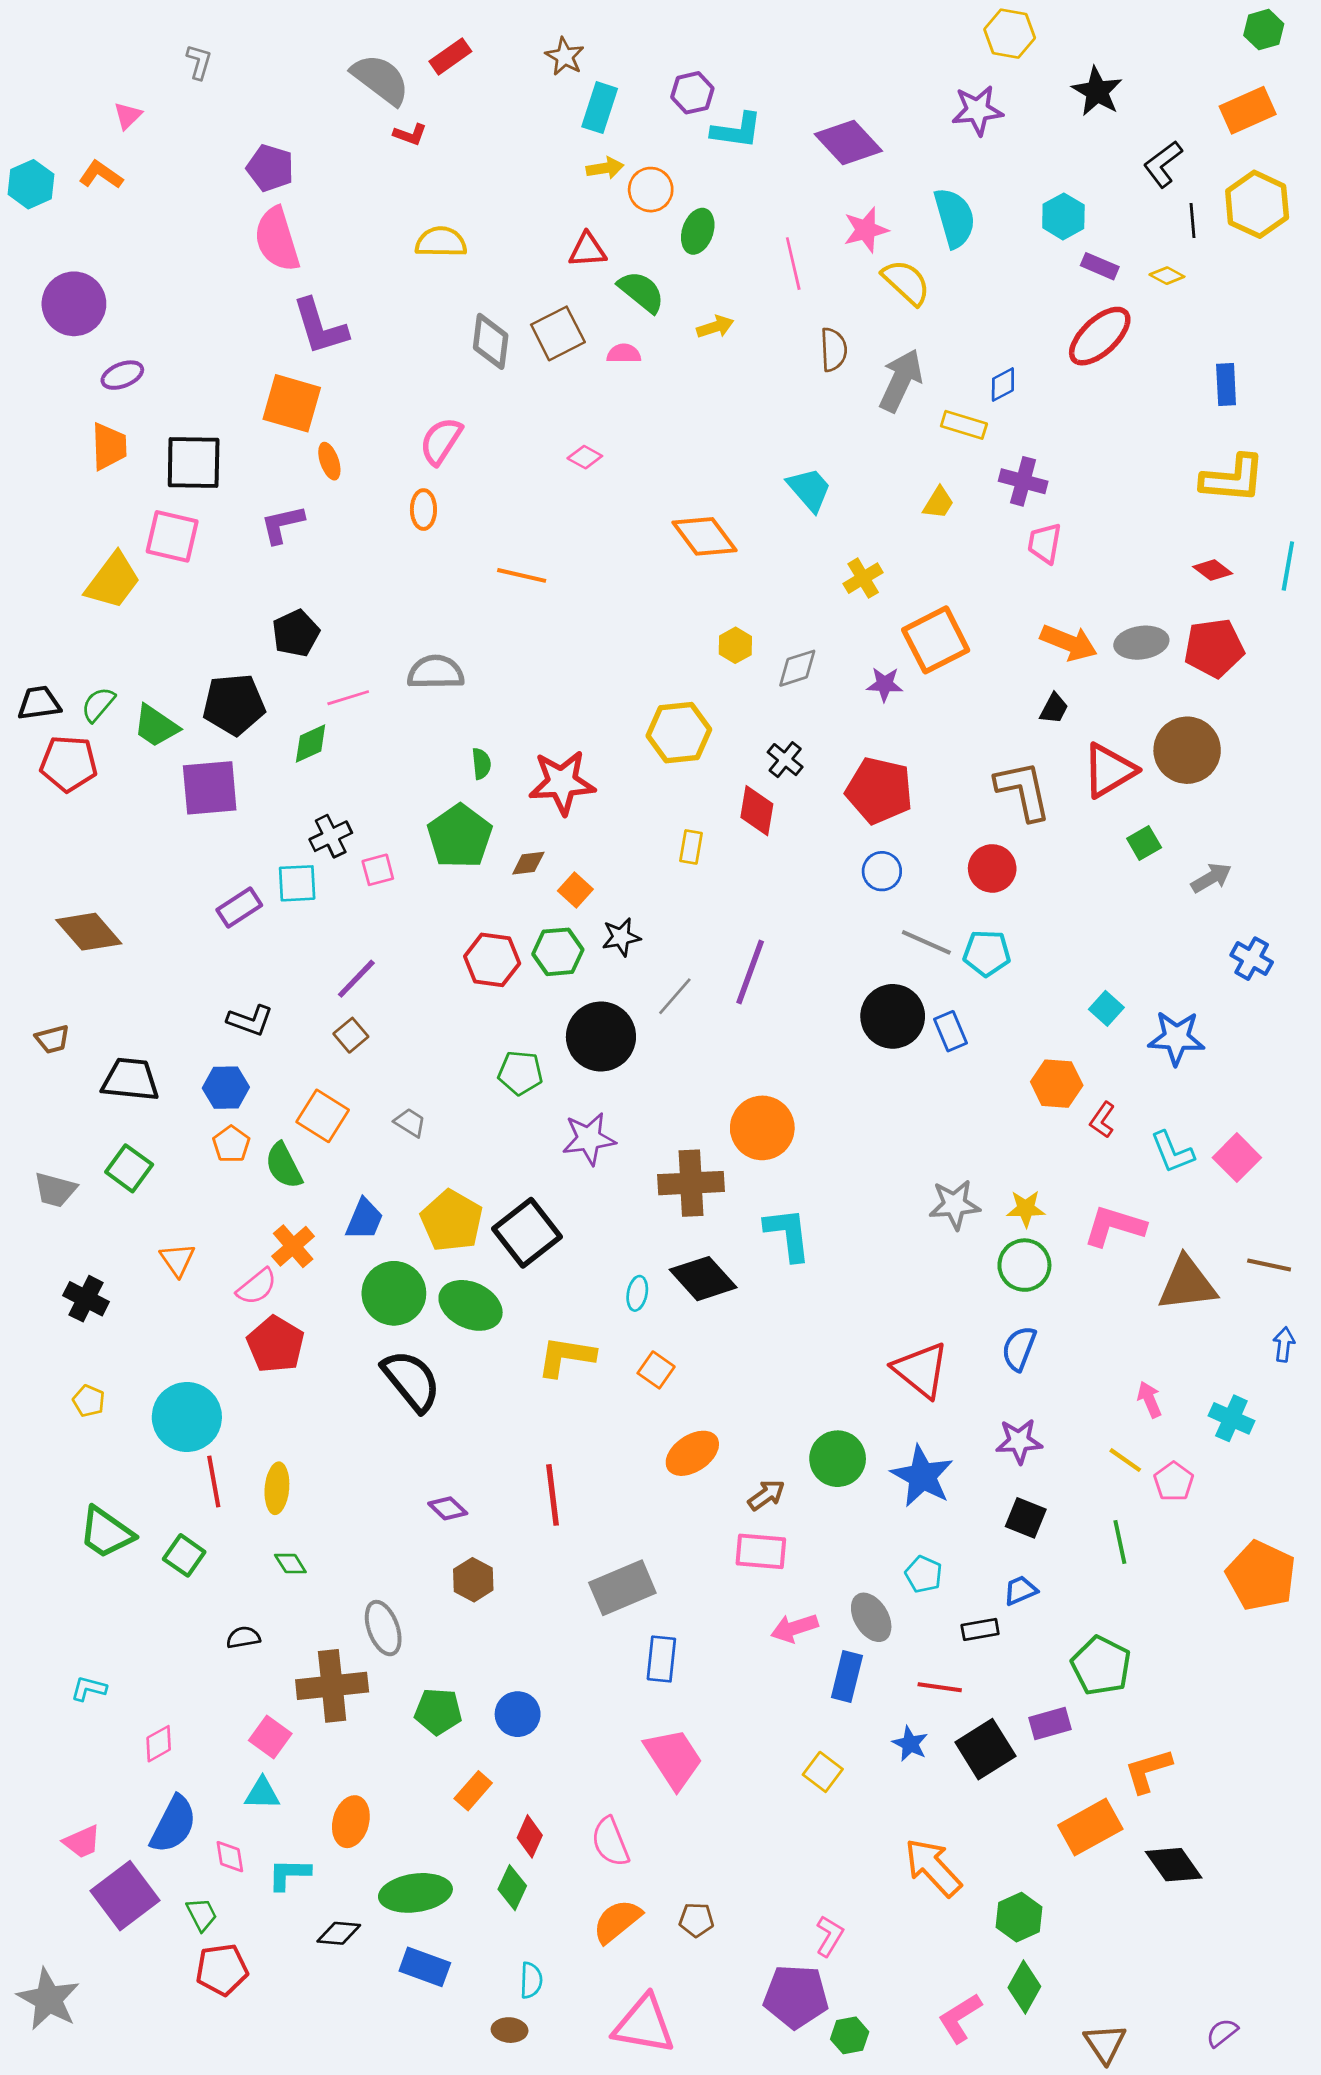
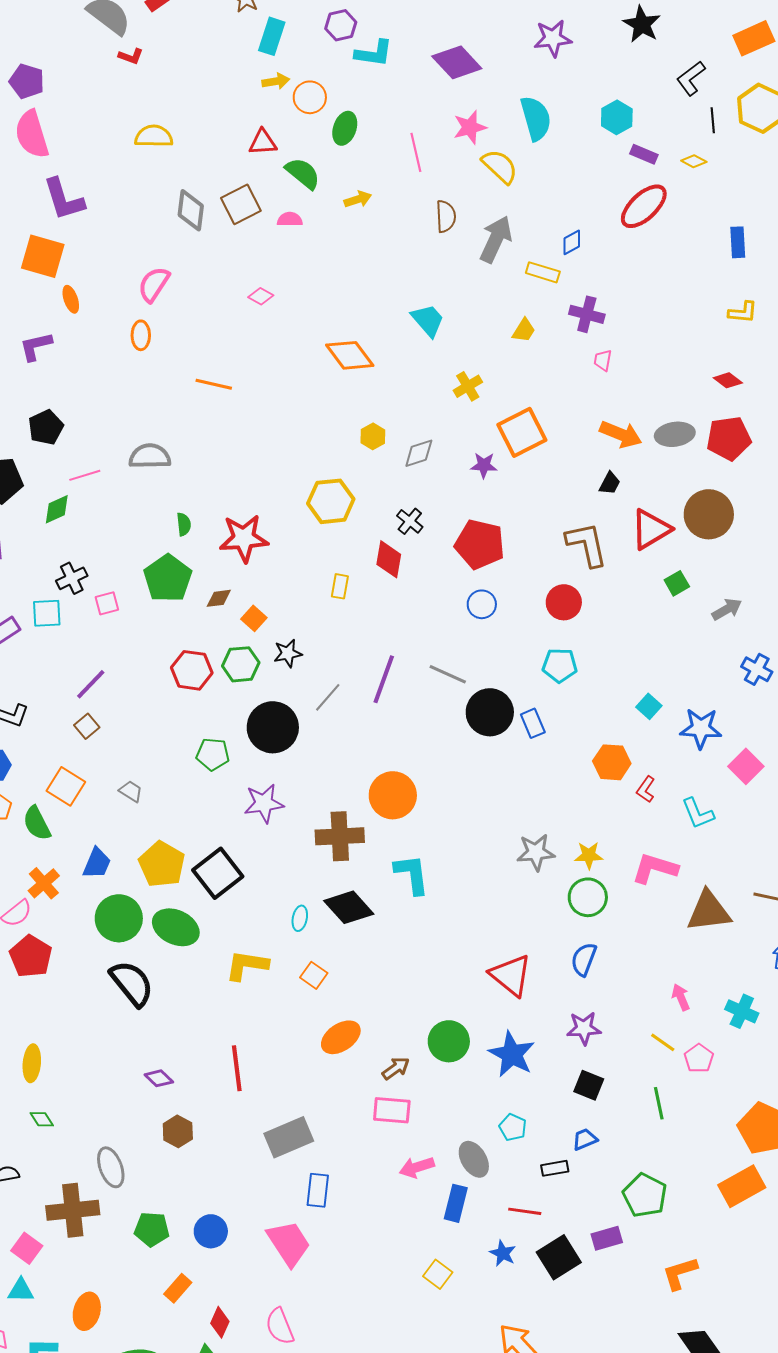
yellow L-shape: (1233, 479) -> (743, 312), size x0.6
pink trapezoid: (1045, 543) -> (603, 360), size x0.7
gray line: (926, 942) -> (448, 674), moved
pink square: (1237, 1158) -> (746, 766), moved
pink trapezoid: (674, 1758) -> (289, 1243), moved
orange rectangle: (1090, 1827) -> (742, 1186), moved

